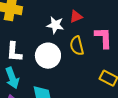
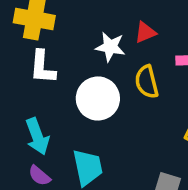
white L-shape: (14, 52) -> (42, 67), moved

